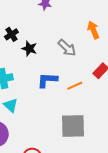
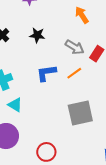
gray arrow: (67, 48) -> (75, 47), moved
black star: (29, 49) -> (37, 35), moved

